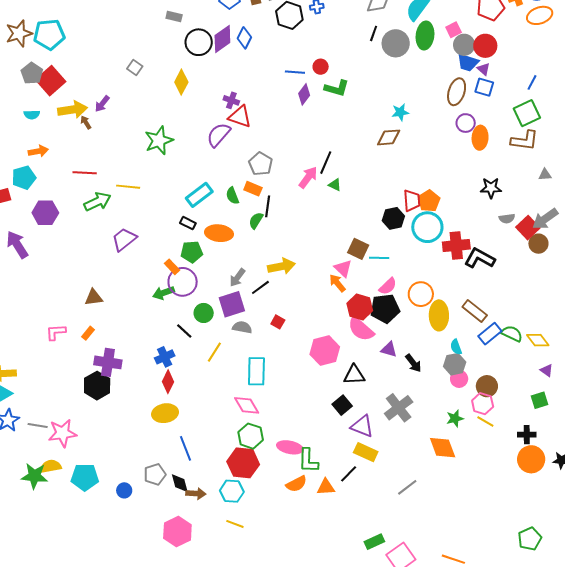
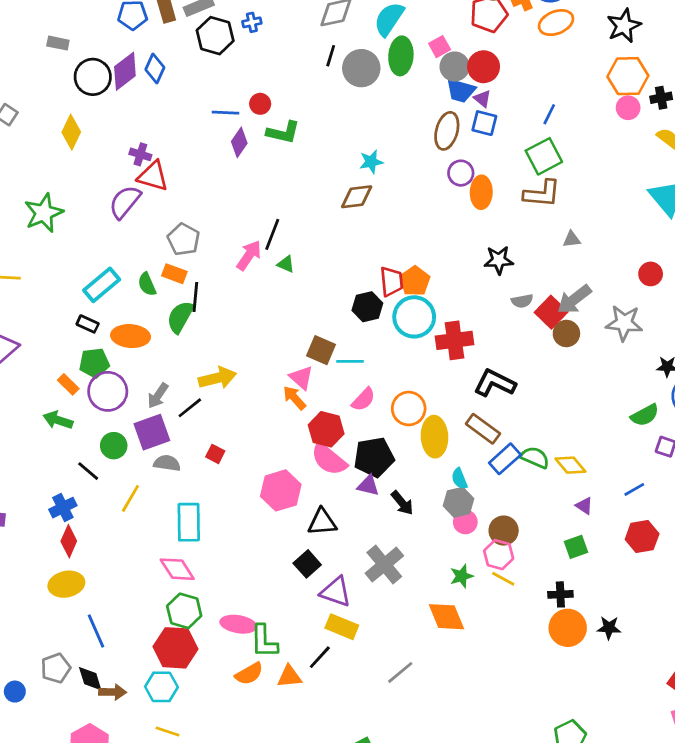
green semicircle: (256, 221) -> (180, 317), size x1.4
black L-shape: (480, 258) -> (495, 383), moved
purple circle: (183, 282) -> (108, 391), moved
green arrow: (163, 293) -> (58, 420), turned 40
black pentagon: (385, 309) -> (374, 457), moved

